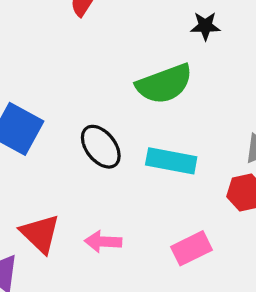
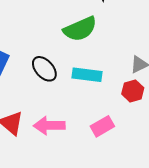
pink arrow: (103, 242) -> (49, 126), size x1.4

